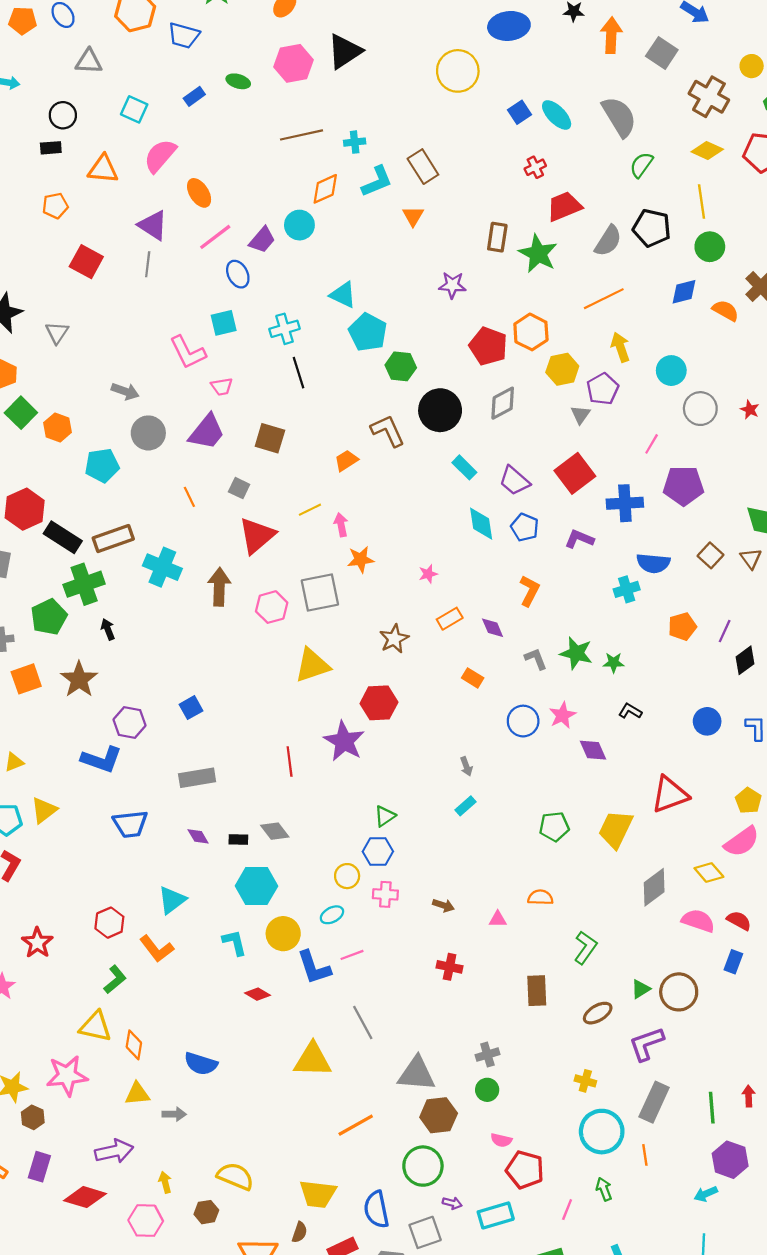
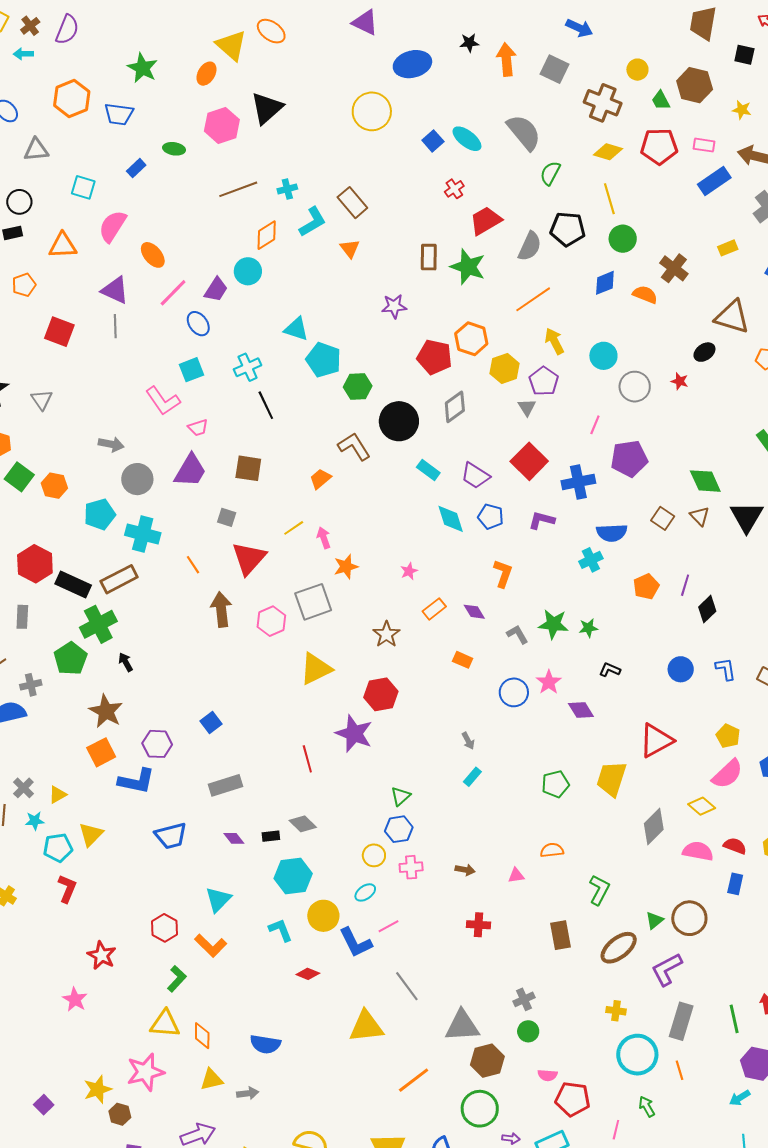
orange line: (189, 497) -> (193, 565), moved
cyan cross: (162, 567) -> (143, 534), moved
orange square: (26, 679) -> (101, 752), moved
brown ellipse: (598, 1013) -> (619, 948), size x1.4

